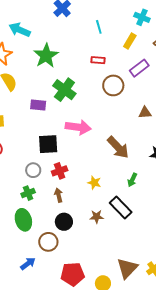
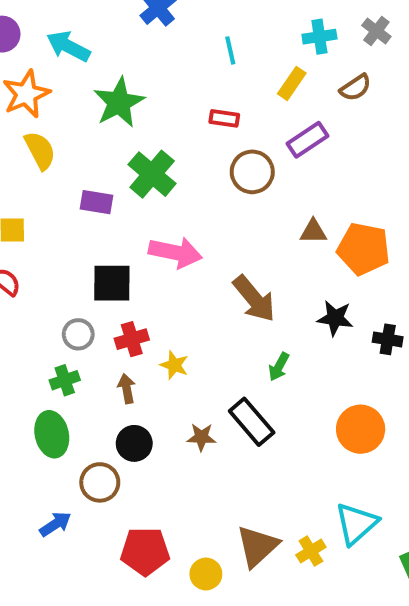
cyan cross: (142, 17) -> (319, 37), turned -35
yellow star: (94, 183) -> (174, 365), moved

